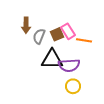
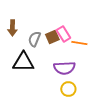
brown arrow: (26, 25) -> (12, 28), moved
black triangle: (52, 59) -> (23, 62), moved

